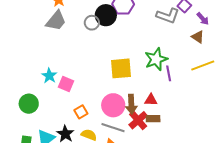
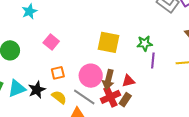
green star: (156, 59) -> (145, 43), size x0.7
cyan star: (49, 76) -> (29, 11), moved
red triangle: (151, 100) -> (128, 81), turned -32
brown rectangle: (153, 119) -> (125, 100), turned -72

